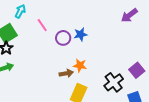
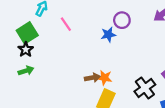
purple circle: (63, 38) -> (122, 20), moved
orange star: (80, 65) -> (105, 78), moved

